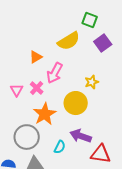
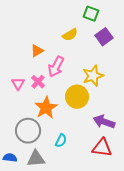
yellow semicircle: (69, 41) -> (70, 35), size x0.7
yellow star: (92, 82) -> (93, 76), size x1.5
purple arrow: (81, 136) -> (104, 122), moved

